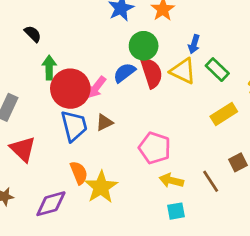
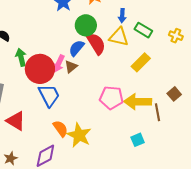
yellow rectangle: (224, 114) -> (141, 62), moved
brown triangle: (104, 122) -> (71, 67), moved
yellow arrow: (171, 180) -> (138, 102), moved, size x1.5
brown line: (211, 181) -> (158, 112), turned 36

